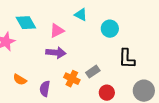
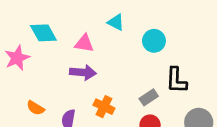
pink triangle: (57, 31) -> (84, 43), turned 35
gray rectangle: (93, 72) -> (149, 97), moved

